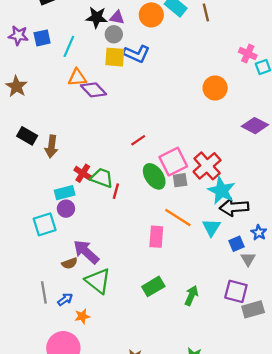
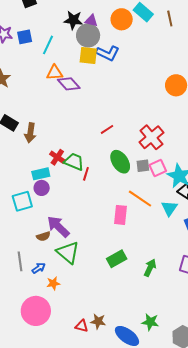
gray circle: (114, 34) -> (88, 35), size x1.5
pink square: (173, 162) -> (158, 168), moved, size x0.7
red cross: (207, 166) -> (151, 137), moved

